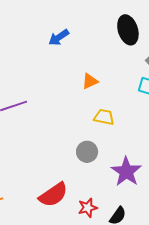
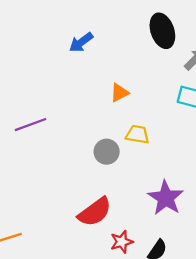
gray circle: (87, 152) -> (107, 152), moved
red semicircle: (53, 195) -> (95, 212), moved

